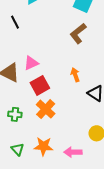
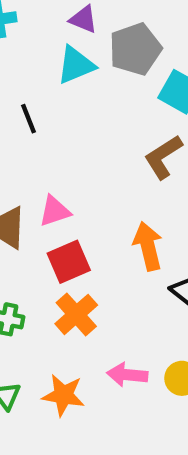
orange arrow: (75, 75) -> (148, 246), size x1.5
pink arrow: (73, 152) -> (127, 375), moved

